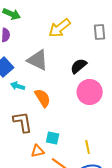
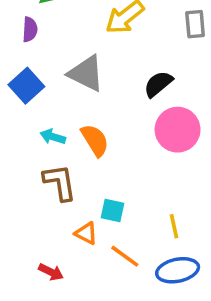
cyan arrow: (18, 86) -> (53, 137), moved
orange triangle: (38, 151) -> (86, 233), turned 40

